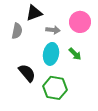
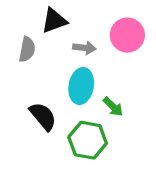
green arrow: (75, 54) -> (113, 107), moved

